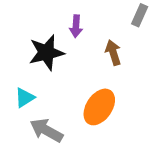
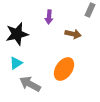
black star: (46, 53) -> (17, 34), moved
brown arrow: (113, 53) -> (73, 34), turned 119

